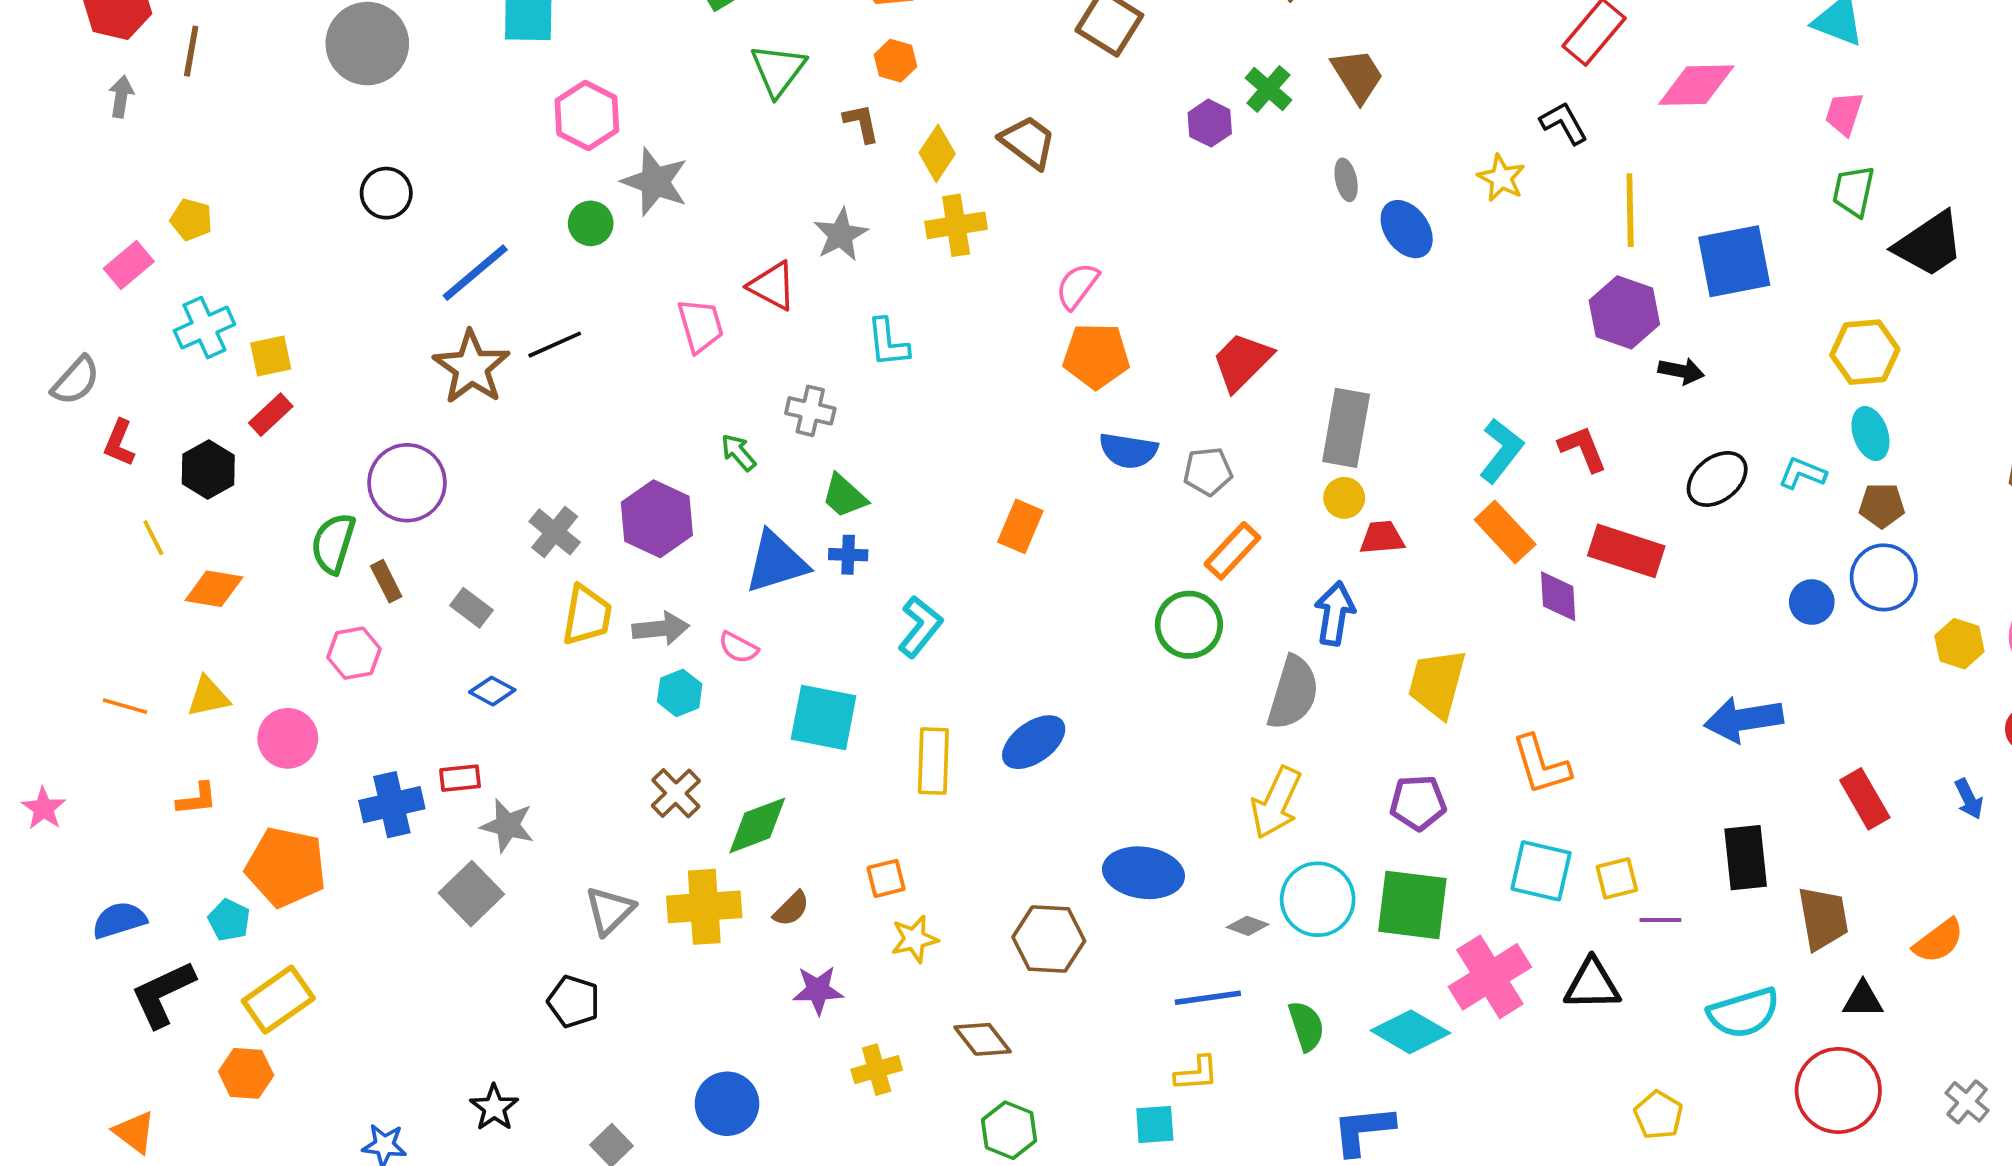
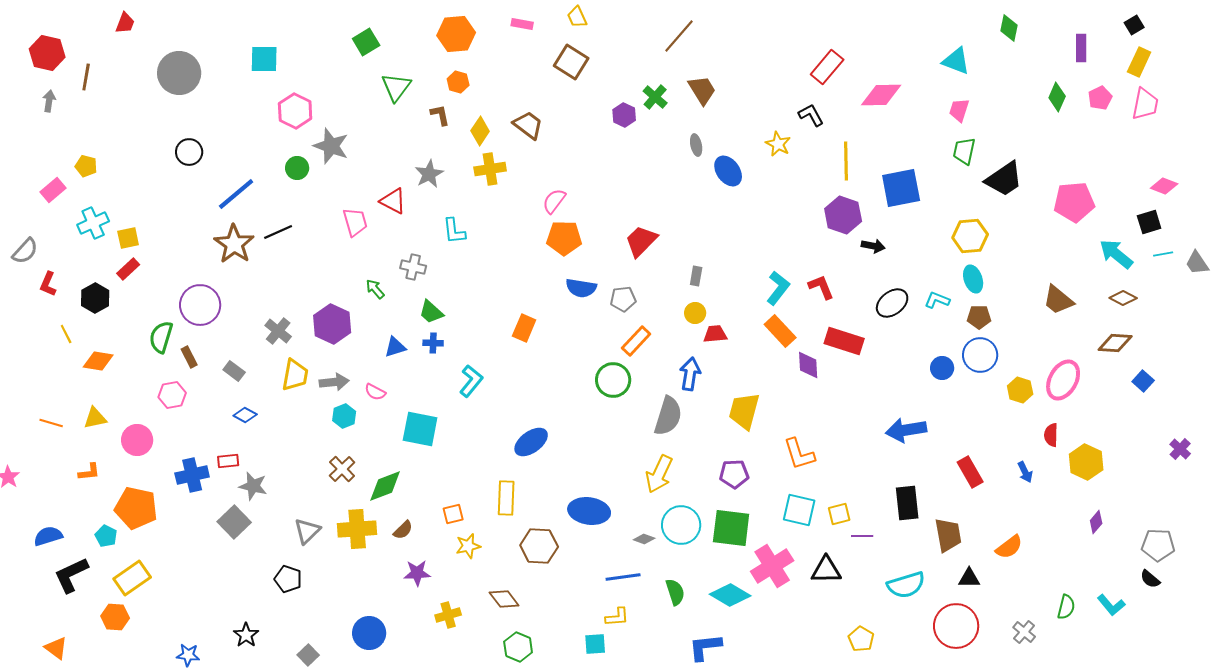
gray rectangle: (1346, 428) -> (696, 276), size x0.5
blue triangle: (776, 562) -> (395, 347), size x0.6
yellow rectangle: (933, 761) -> (506, 498), moved

